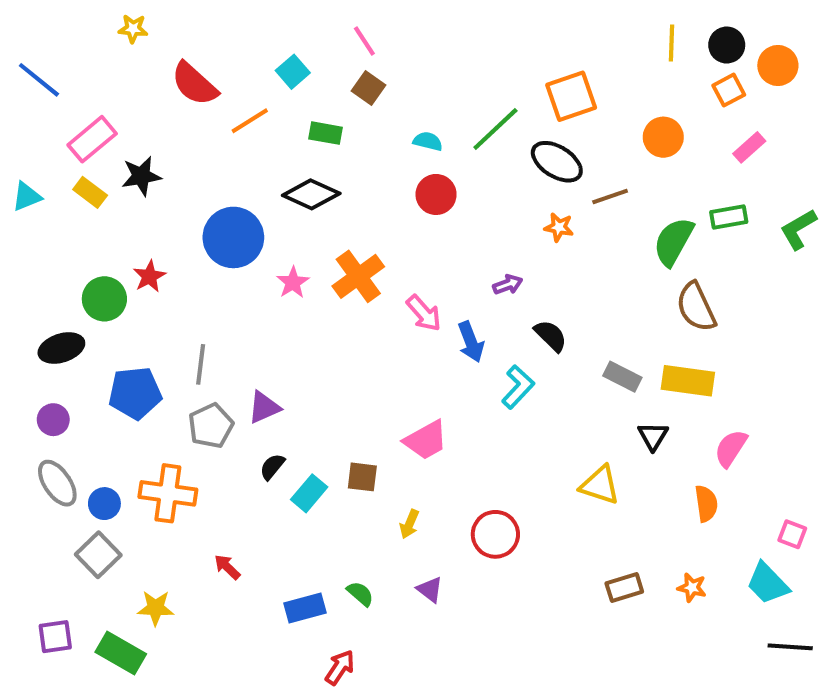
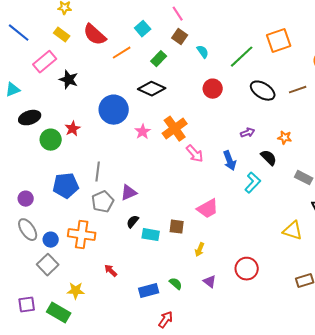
green rectangle: (325, 133) -> (159, 59), turned -56
cyan semicircle: (428, 141) -> (203, 52), moved, turned 40
black ellipse: (557, 162) -> (263, 91), moved
black star: (141, 176) -> (69, 80), turned 30
yellow rectangle: (90, 192) -> (62, 35), moved
orange star: (559, 227) -> (285, 138), moved
pink arrow: (424, 313) -> (195, 154), moved
black ellipse: (61, 348) -> (30, 118), moved
cyan rectangle: (309, 493) -> (151, 235), turned 60
red circle: (495, 534) -> (247, 269), moved

